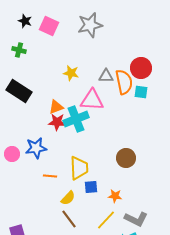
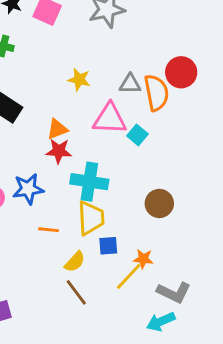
cyan square: (141, 92) -> (137, 135), moved, turned 32
cyan cross: (76, 119) -> (89, 182), moved, turned 30
yellow line: (106, 220) -> (129, 276), moved

